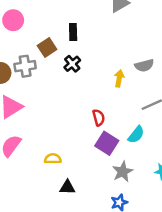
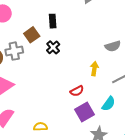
yellow arrow: (119, 78) -> (94, 69), moved
red semicircle: (99, 118) -> (77, 91), turned 80
purple square: (107, 143) -> (85, 112), turned 30

